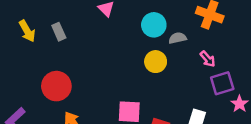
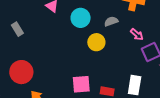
cyan circle: (154, 25) -> (81, 18), moved

